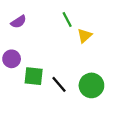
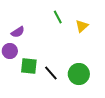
purple semicircle: (19, 22) -> (18, 32), moved
yellow triangle: (85, 36) -> (82, 26), moved

